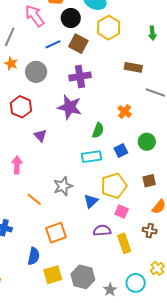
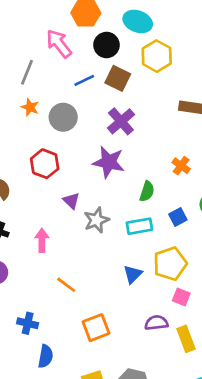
purple cross: (80, 76) -> (121, 121), turned -30
gray star: (63, 186) -> (96, 220), moved
blue triangle: (91, 201) -> (133, 274), moved
blue semicircle: (34, 256) -> (45, 356), moved

